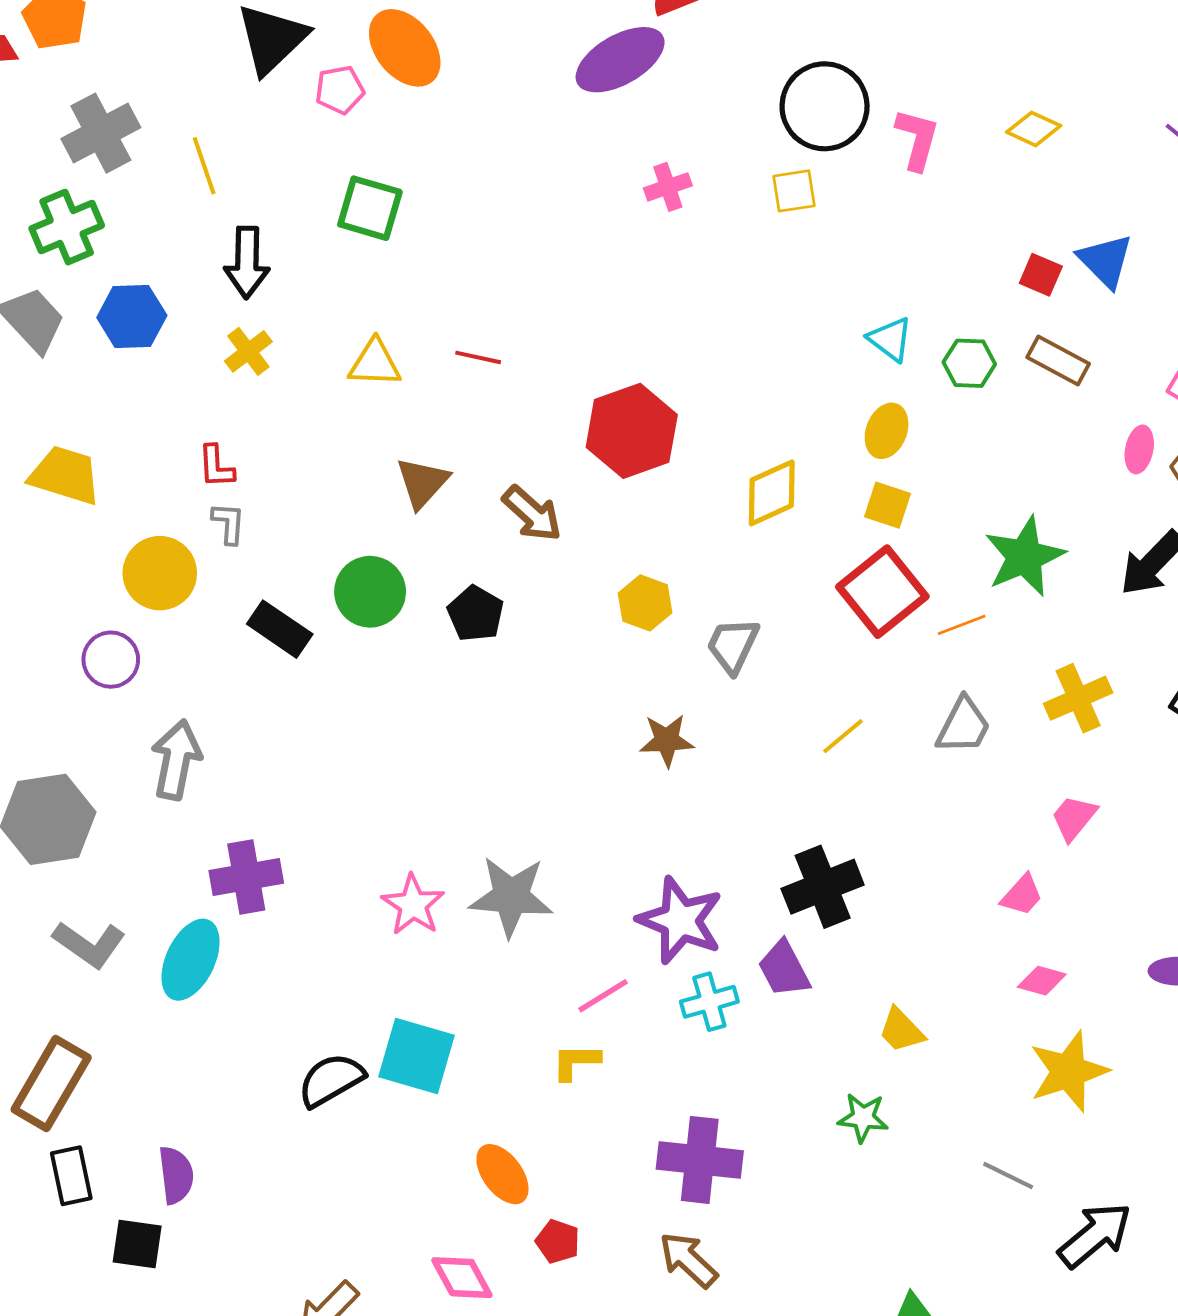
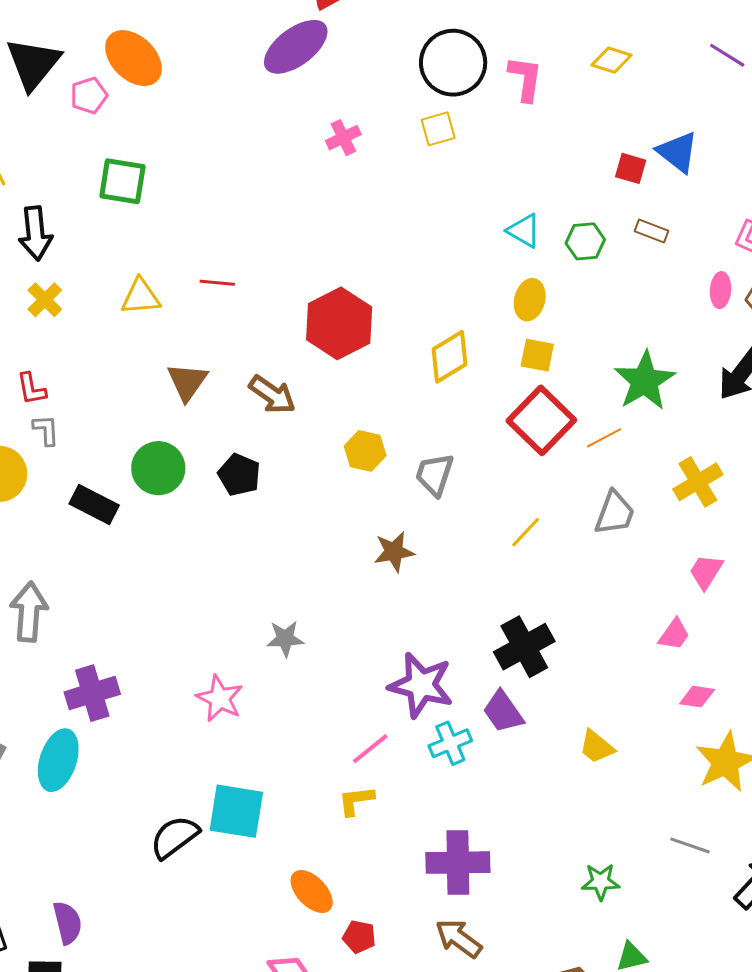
brown rectangle: (1058, 360) -> (652, 231), size x0.7
gray star: (511, 896) -> (285, 639), moved, size x0.6
green star: (863, 1118) -> (601, 882), moved

